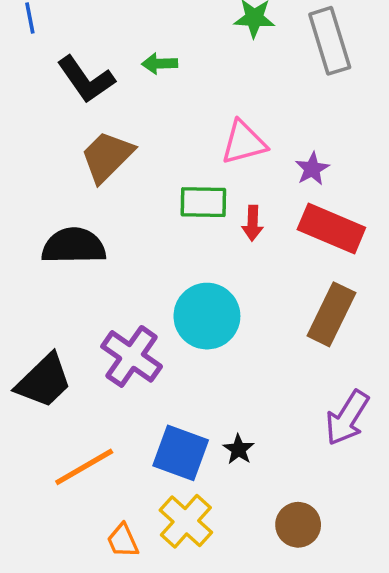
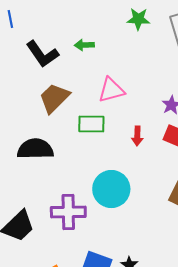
pink triangle: (244, 142) -> (111, 90), moved
green rectangle: (203, 202) -> (91, 124), moved
purple cross: (132, 356) -> (68, 212), turned -36

